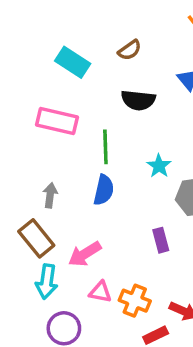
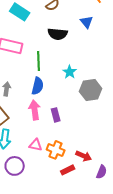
purple rectangle: (161, 240) -> (56, 115), moved
pink arrow: (85, 254) -> (35, 110), moved, turned 114

